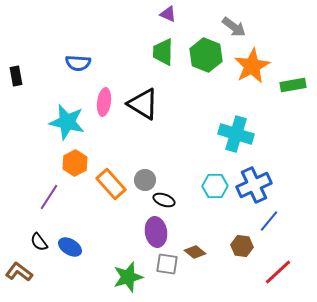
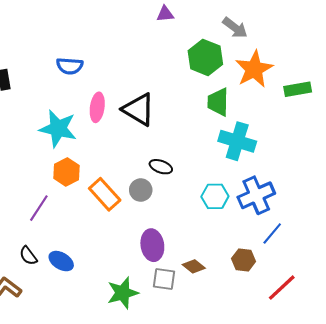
purple triangle: (168, 14) -> (165, 14), turned -30
green trapezoid: (163, 52) -> (218, 102), moved
black ellipse: (164, 200) -> (161, 167), moved

